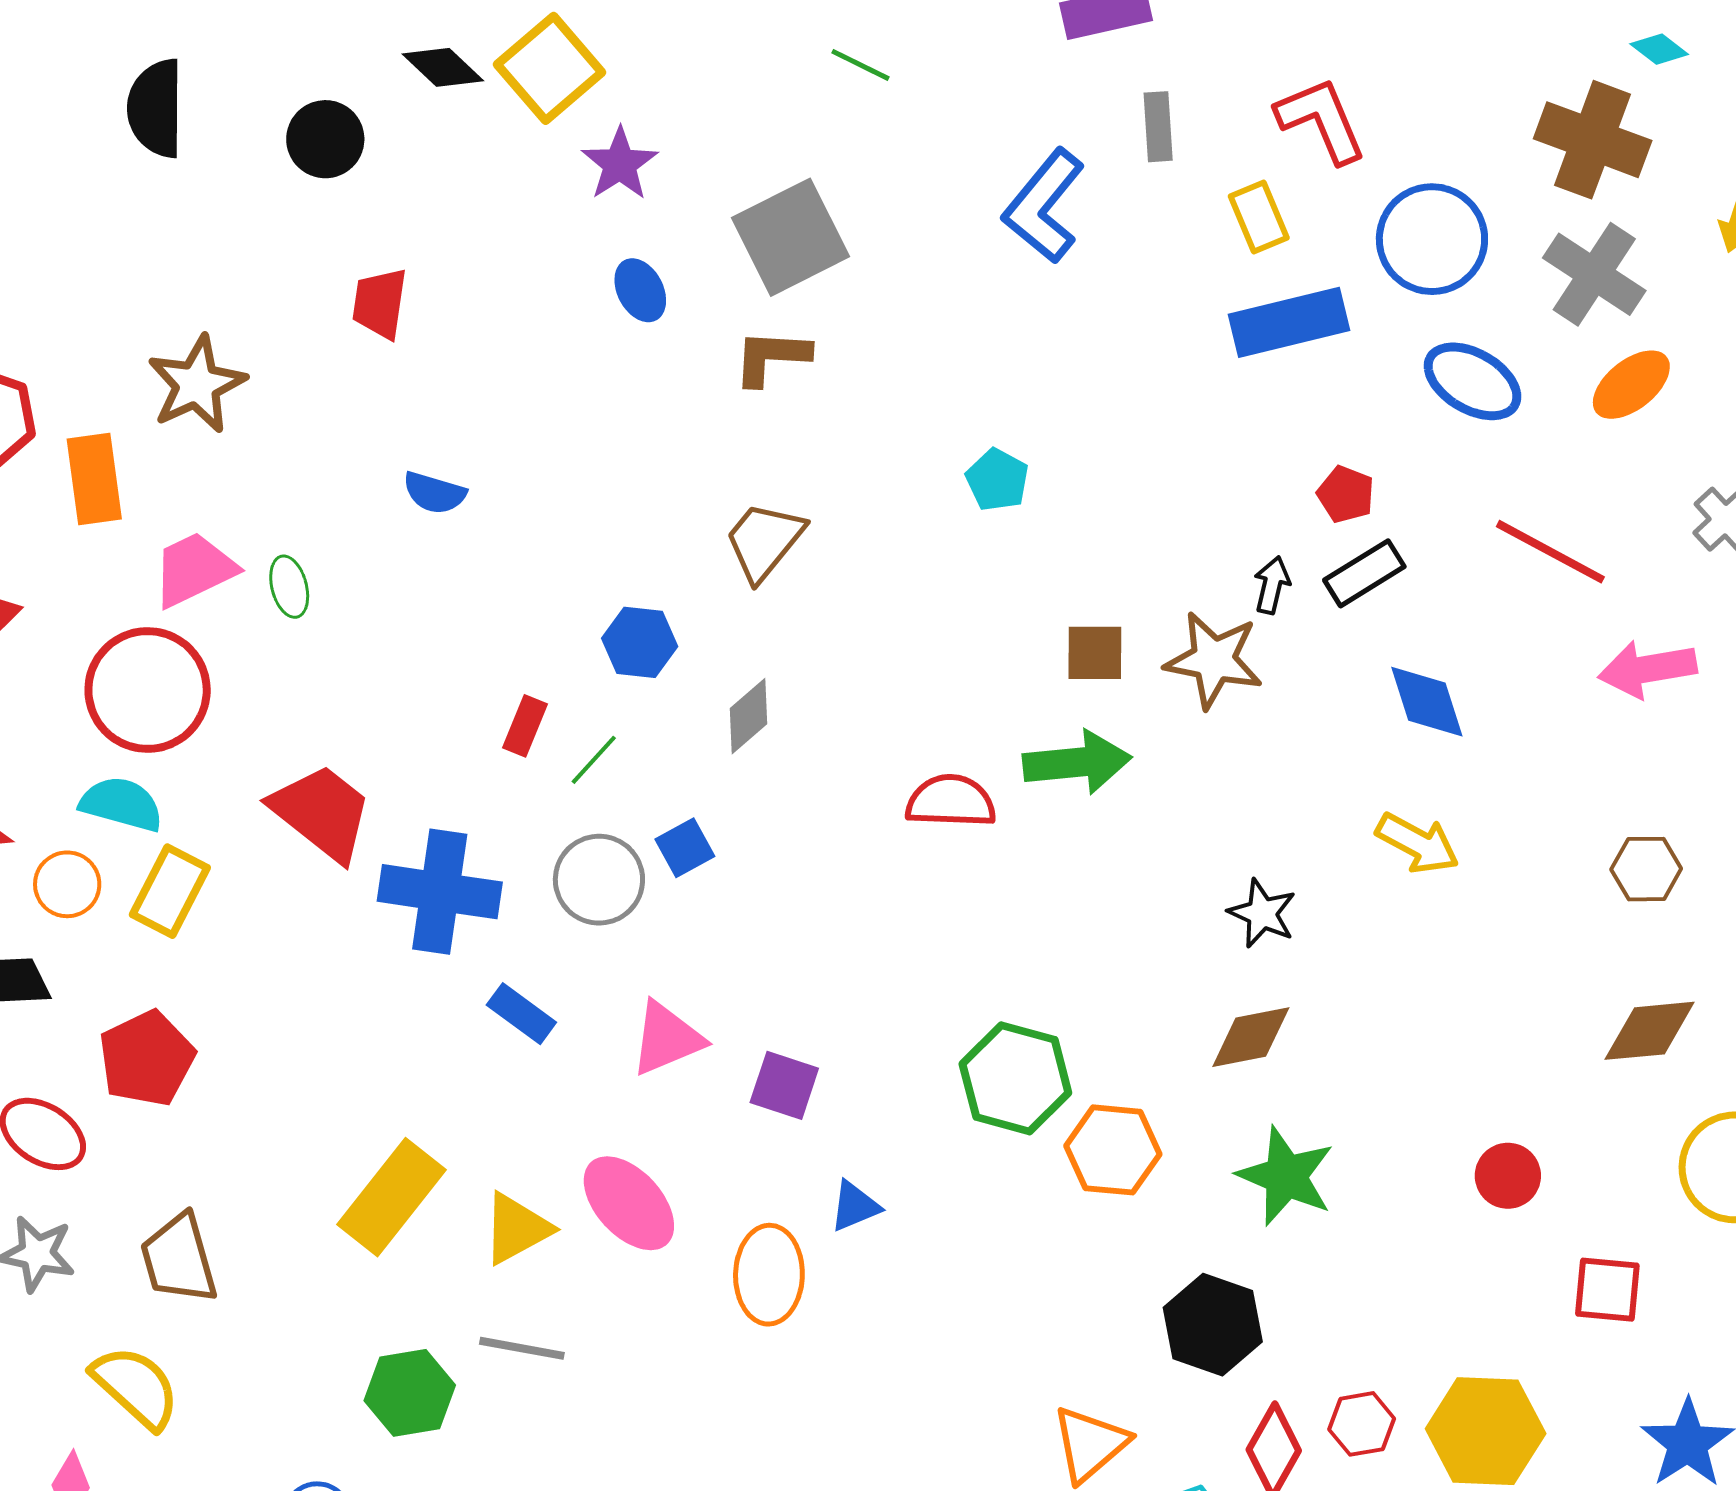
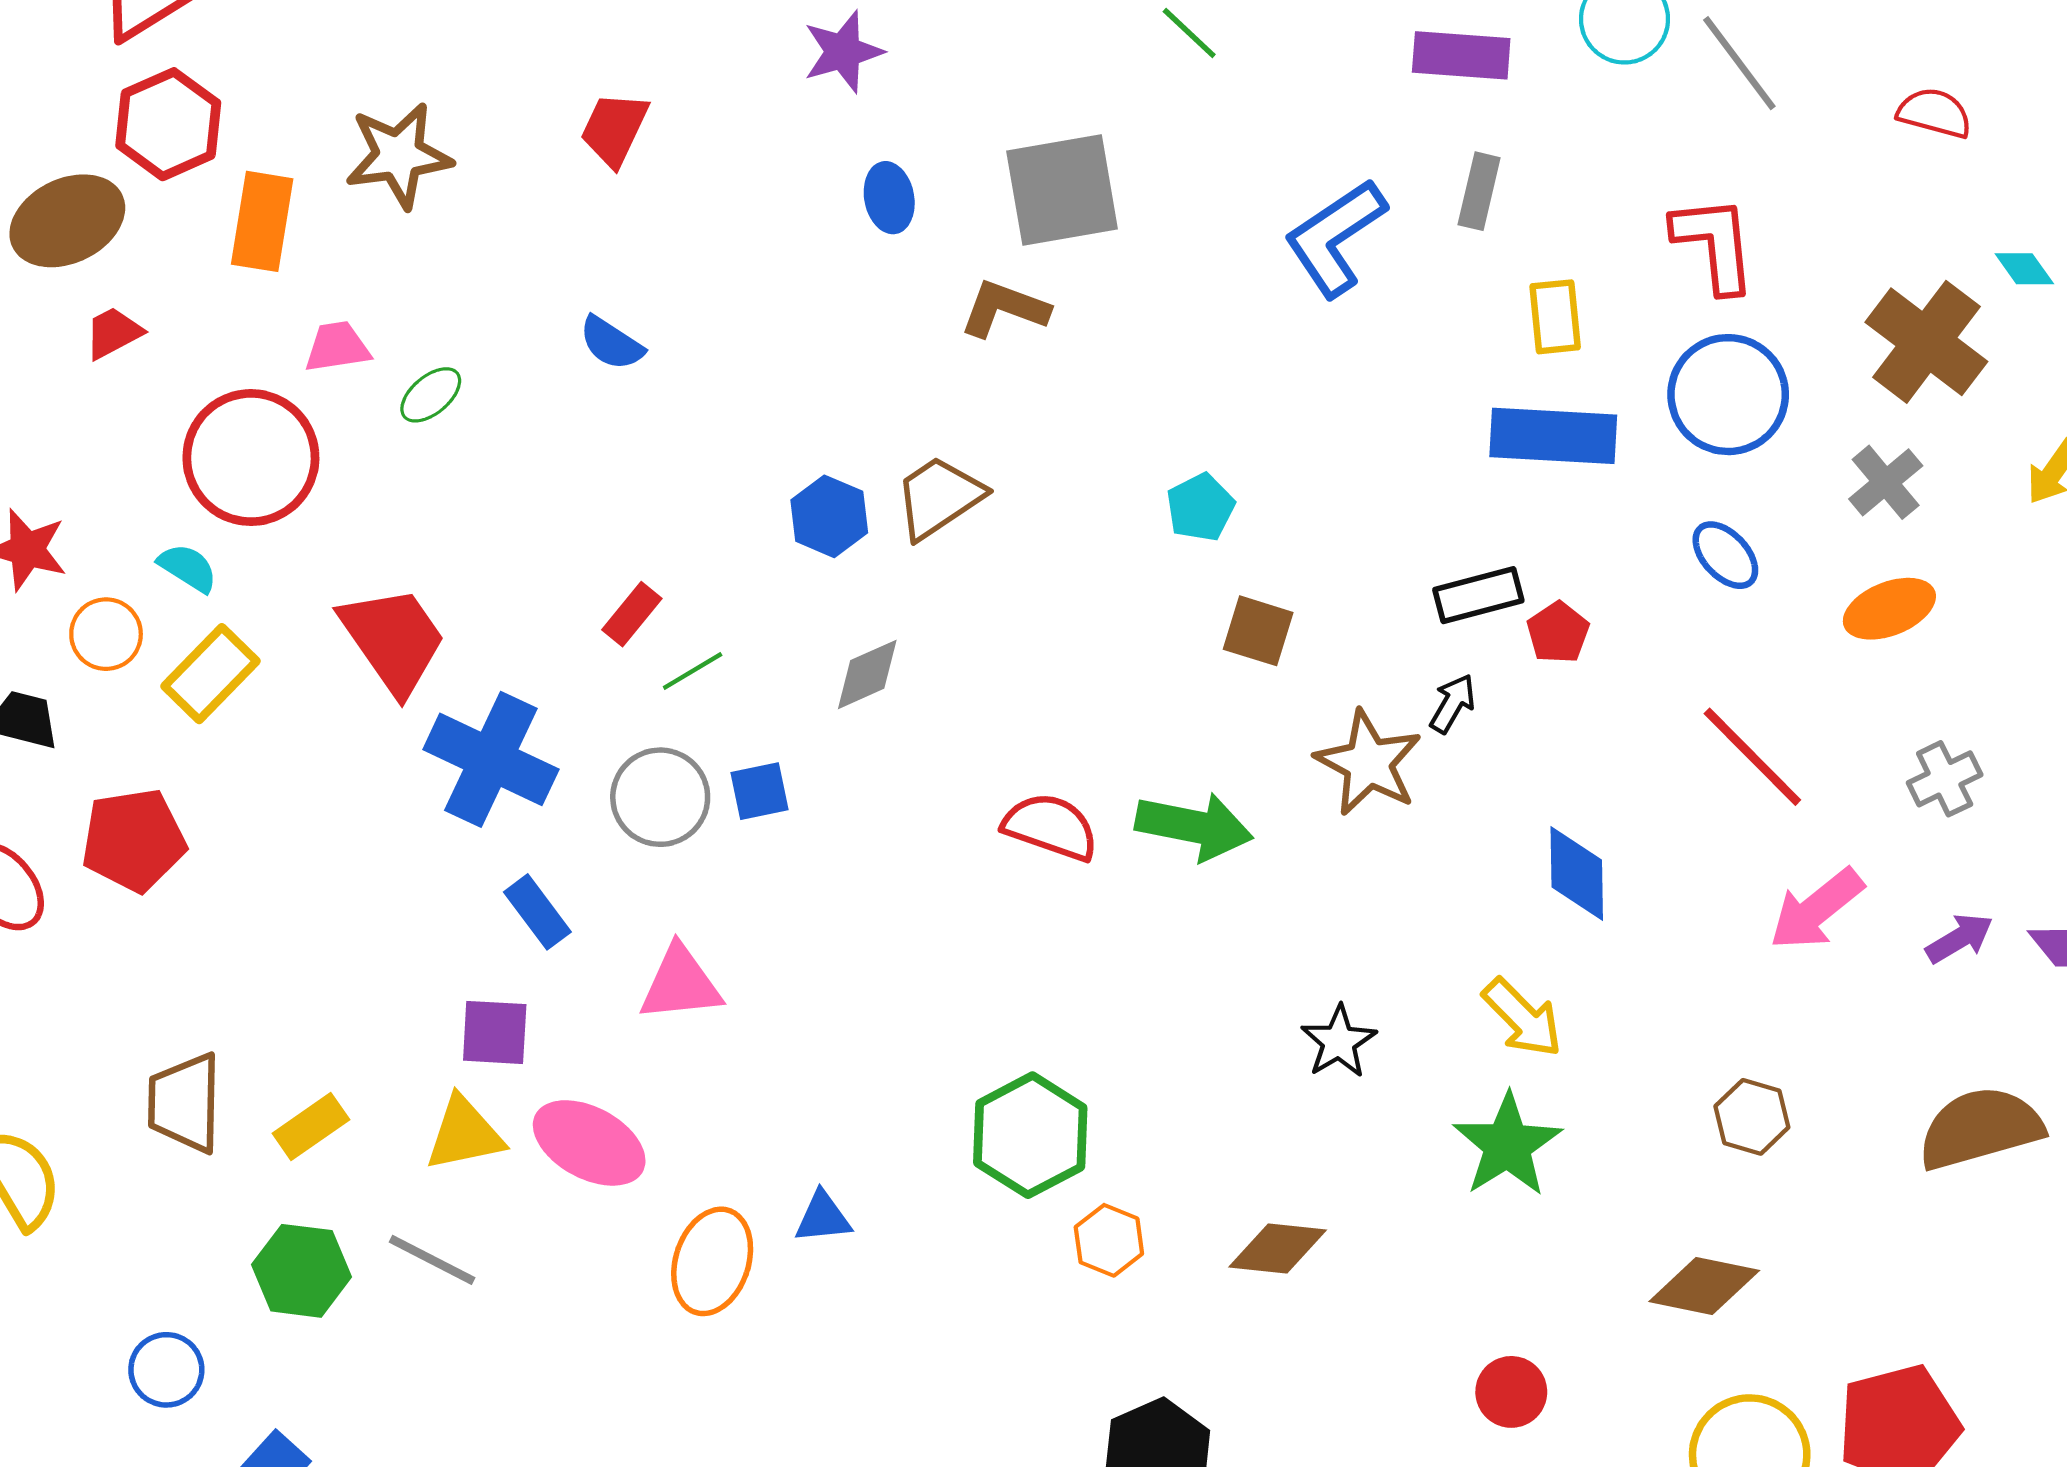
red L-shape: (1321, 120) -> (1714, 244), moved
purple star: (620, 164) -> (843, 52), moved
gray cross: (1594, 274) -> (1886, 482), size x0.7
blue ellipse: (1473, 381) -> (1725, 555), size x0.7
pink trapezoid: (194, 569) -> (337, 347), size x0.7
black rectangle: (1364, 573) -> (1478, 595), moved
green ellipse: (289, 587) -> (431, 395), turned 48
blue hexagon: (640, 642) -> (829, 516), moved
brown square: (1095, 653) -> (1258, 631), moved
pink arrow: (1647, 669) -> (1816, 909), turned -46
cyan semicircle: (121, 804) -> (188, 568), size x0.7
brown diamond: (1251, 1037) -> (1278, 1249), moved
purple square: (784, 1085) -> (495, 1032), moved, turned -32
orange hexagon: (1113, 1150) -> (1109, 1240), size x0.7
green star: (1286, 1176) -> (1507, 1145), moved
yellow rectangle: (392, 1197) -> (311, 1126), moved, size x0.6
pink ellipse: (629, 1203) -> (589, 1143), turned -36
brown trapezoid: (179, 1259) -> (185, 1103), moved

